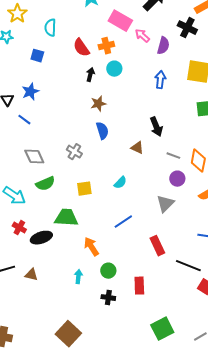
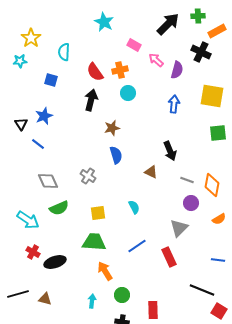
pink rectangle: (120, 21) -> (134, 45), size x0.6
black arrow: (90, 75) -> (91, 100), moved, size x1.5
cyan semicircle: (120, 183) -> (134, 207), turned -72
green trapezoid: (66, 218) -> (94, 242), moved
red rectangle: (157, 246) -> (169, 257), moved

